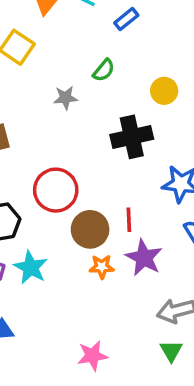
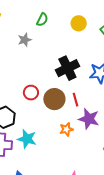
black cross: (132, 137) -> (67, 68), moved
red circle: (56, 190) -> (31, 93), size x0.6
brown circle: (90, 229) -> (54, 99), moved

